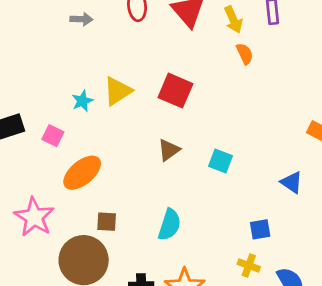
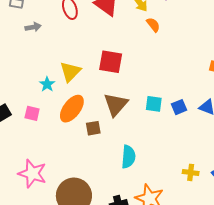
brown triangle: (169, 150) -> (116, 105), size x1.5
orange ellipse: (82, 173) -> (72, 109), moved
brown square: (107, 222) -> (93, 128), moved
blue square: (260, 229) -> (179, 107), moved

